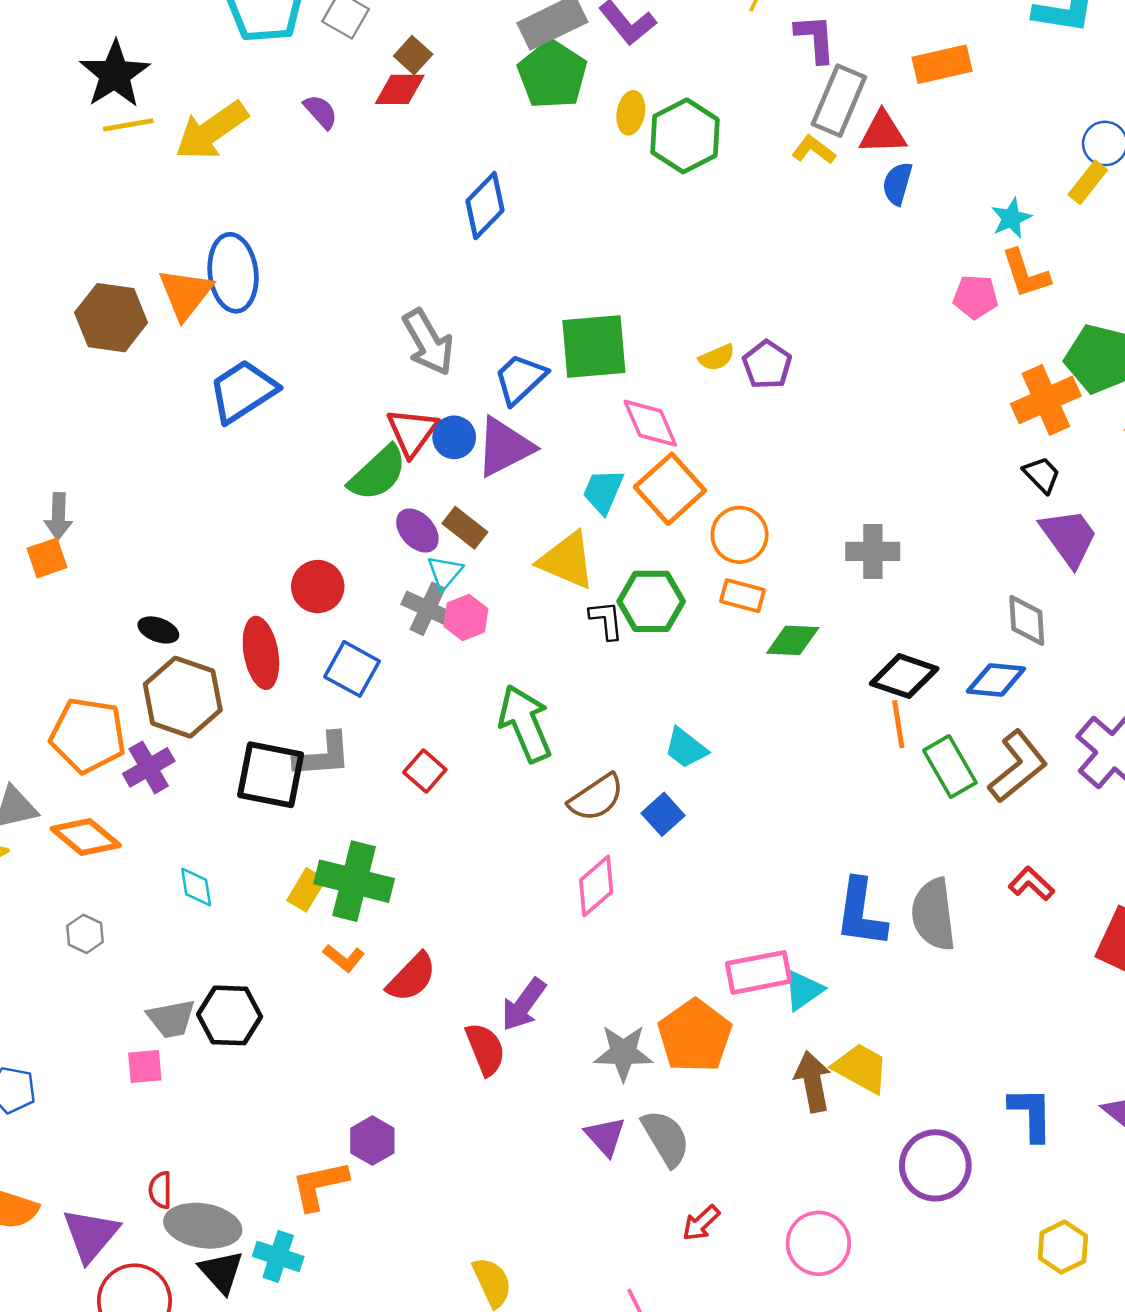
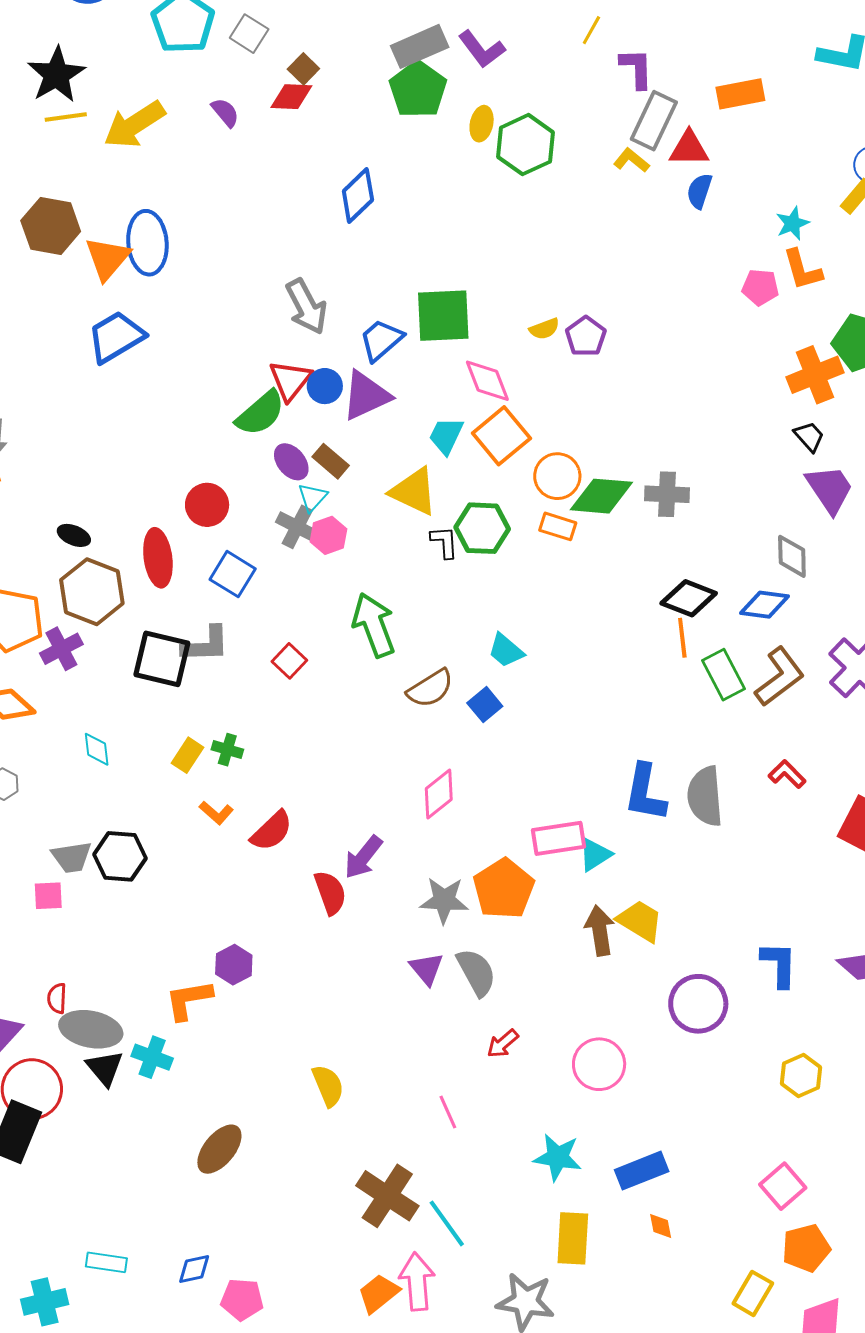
brown hexagon: (111, 318) -> (51, 226), moved
blue trapezoid: (243, 391) -> (116, 337), moved
green diamond: (793, 640) -> (601, 496), moved, size x1.4
green cross: (354, 881) -> (227, 750), size x0.5
pink diamond: (596, 886) -> (439, 794), moved

